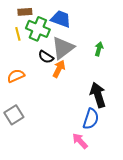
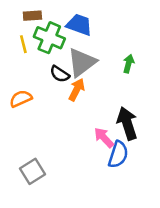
gray square: (14, 115) -> (32, 171), moved
pink arrow: (80, 141) -> (104, 138), moved

